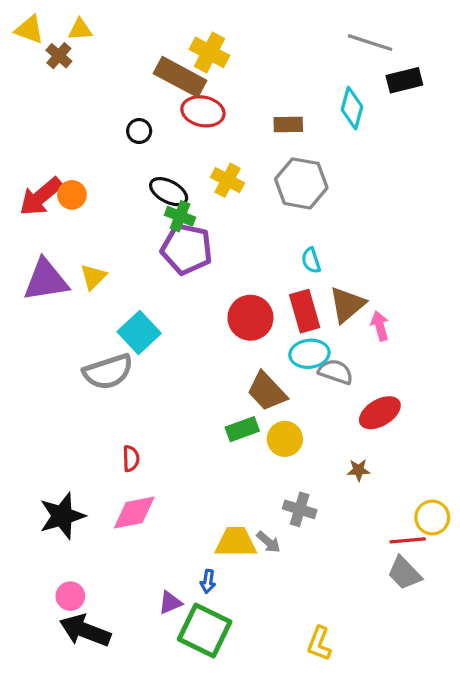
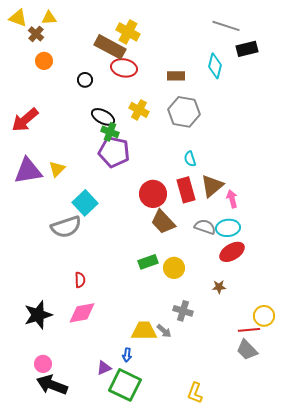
orange circle: (72, 195) -> (44, 61), moved
cyan ellipse: (309, 354) -> (228, 228), moved
brown trapezoid: (267, 391) -> (163, 222), moved

